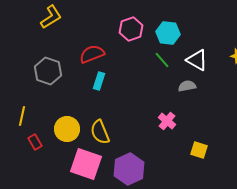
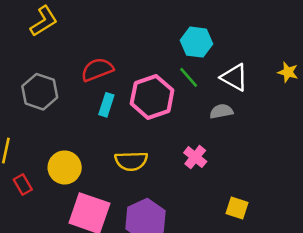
pink hexagon: (131, 29) -> (152, 97), moved, size x1.4
yellow semicircle: (100, 132) -> (131, 161), moved, turned -70
yellow square: (199, 150) -> (237, 208), moved

